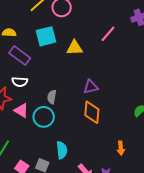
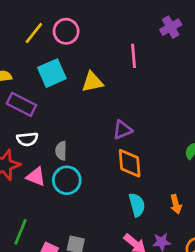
pink line: (108, 34) -> (134, 56), turned -36
gray semicircle: (52, 97) -> (61, 151), moved
cyan semicircle: (62, 150) -> (137, 205), moved

